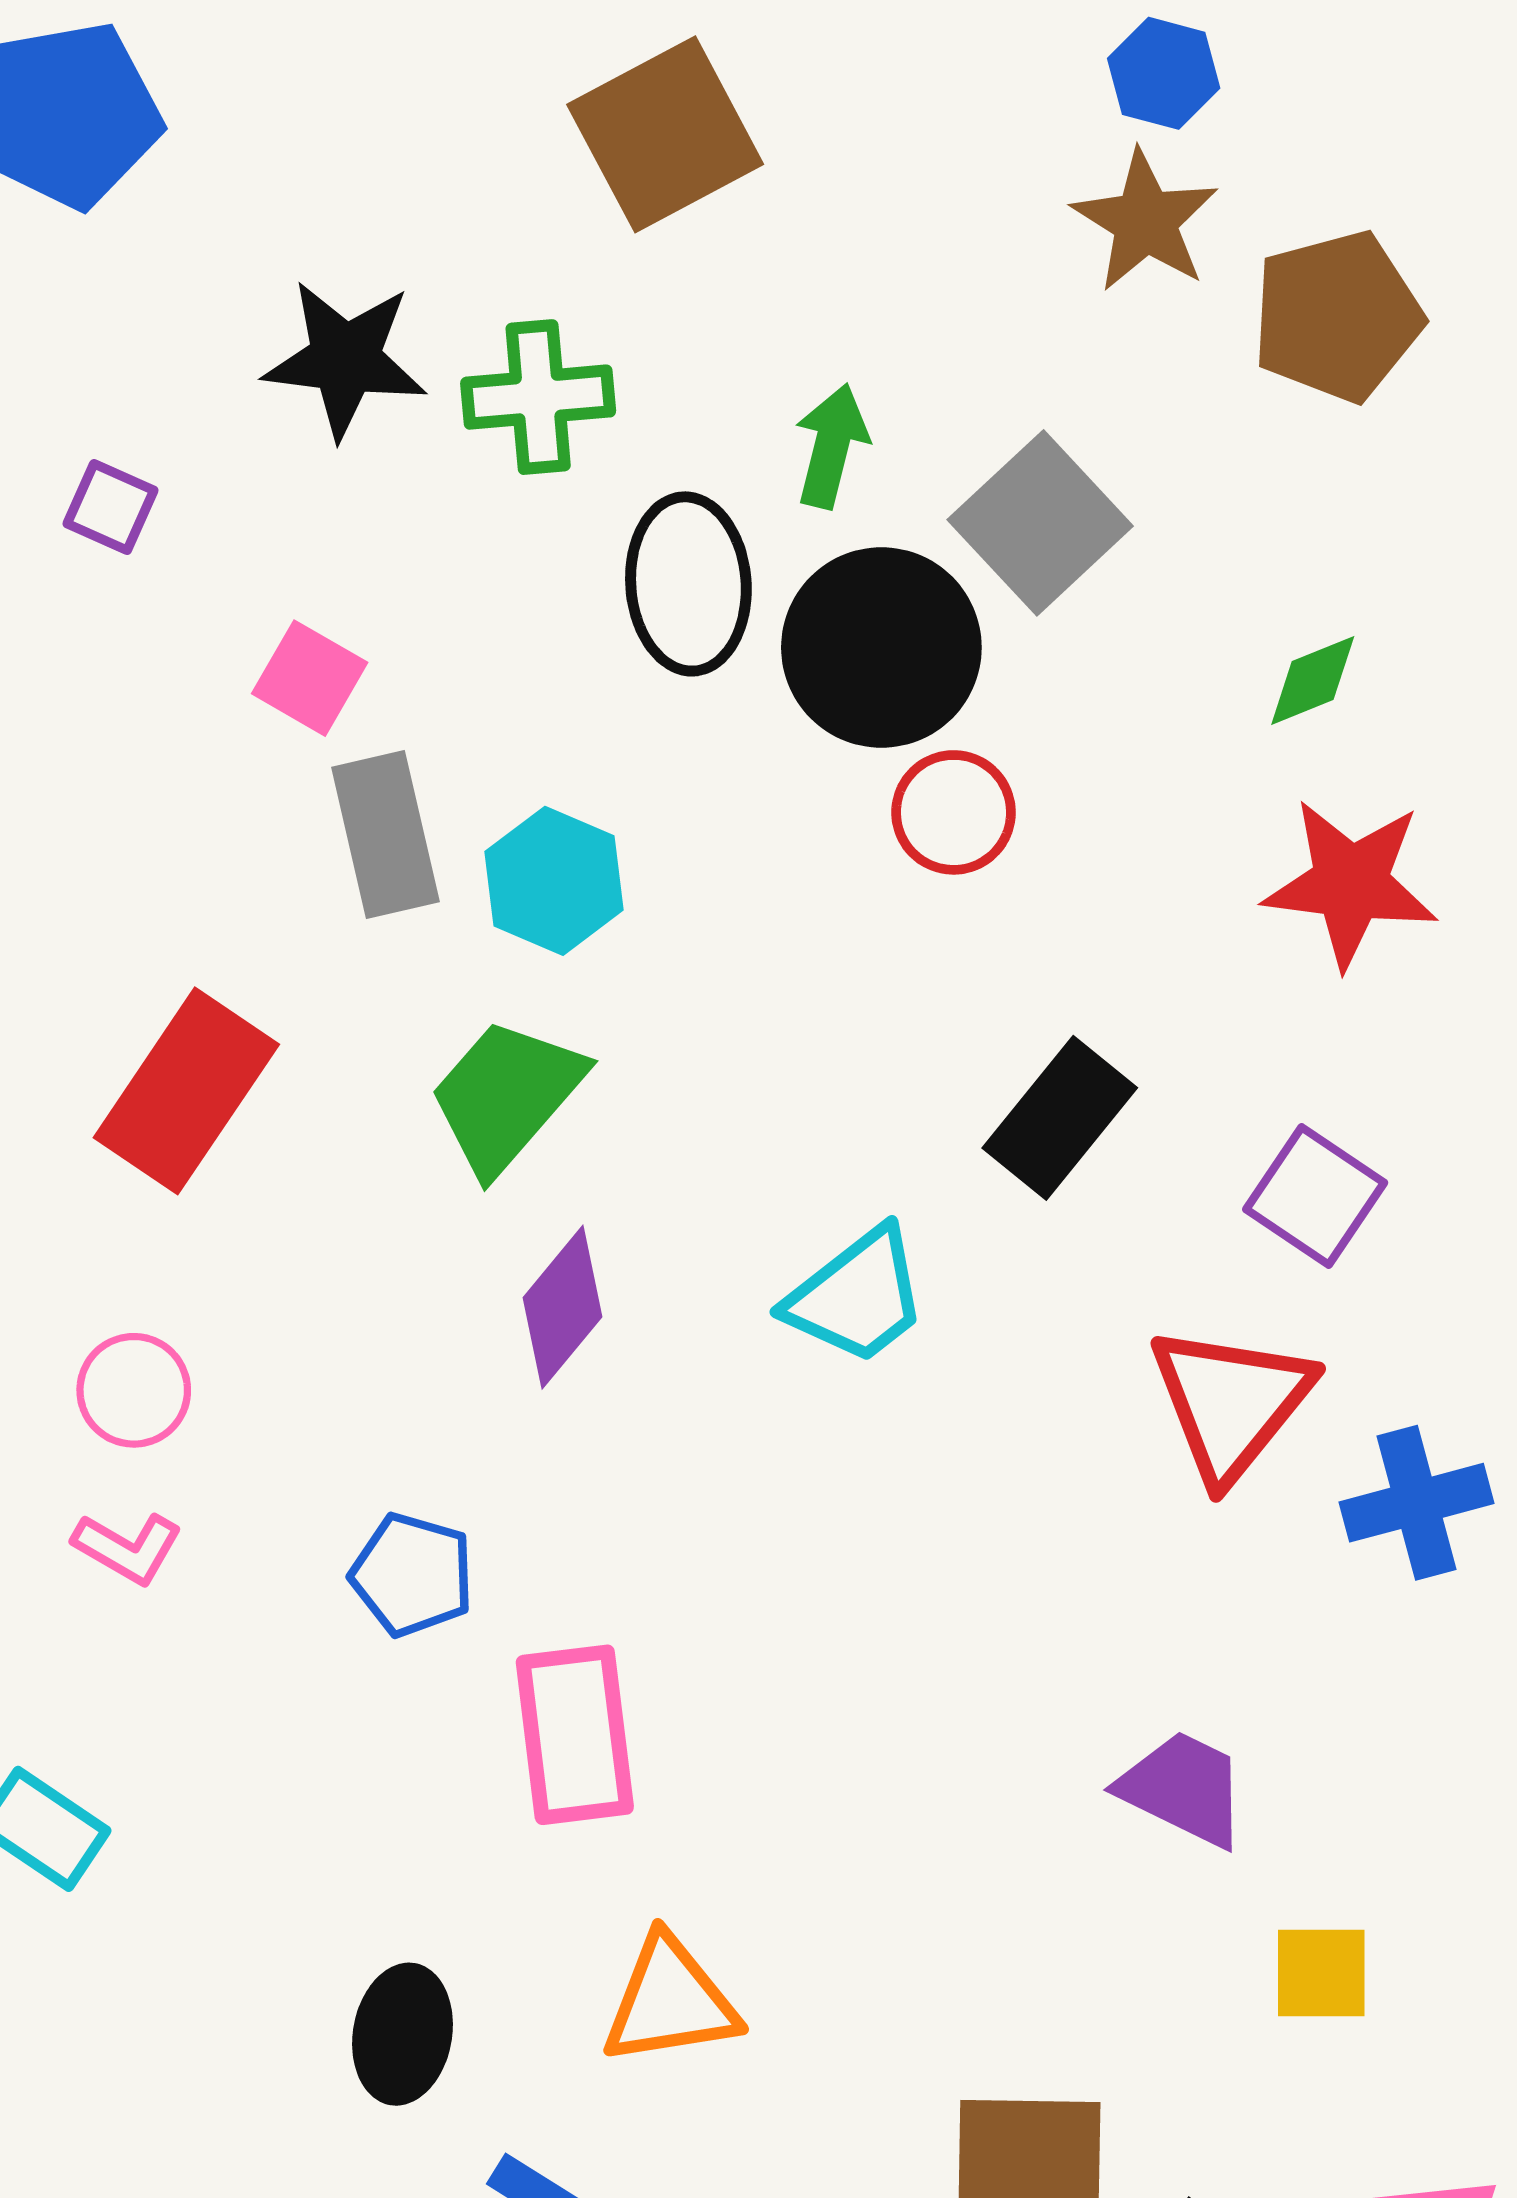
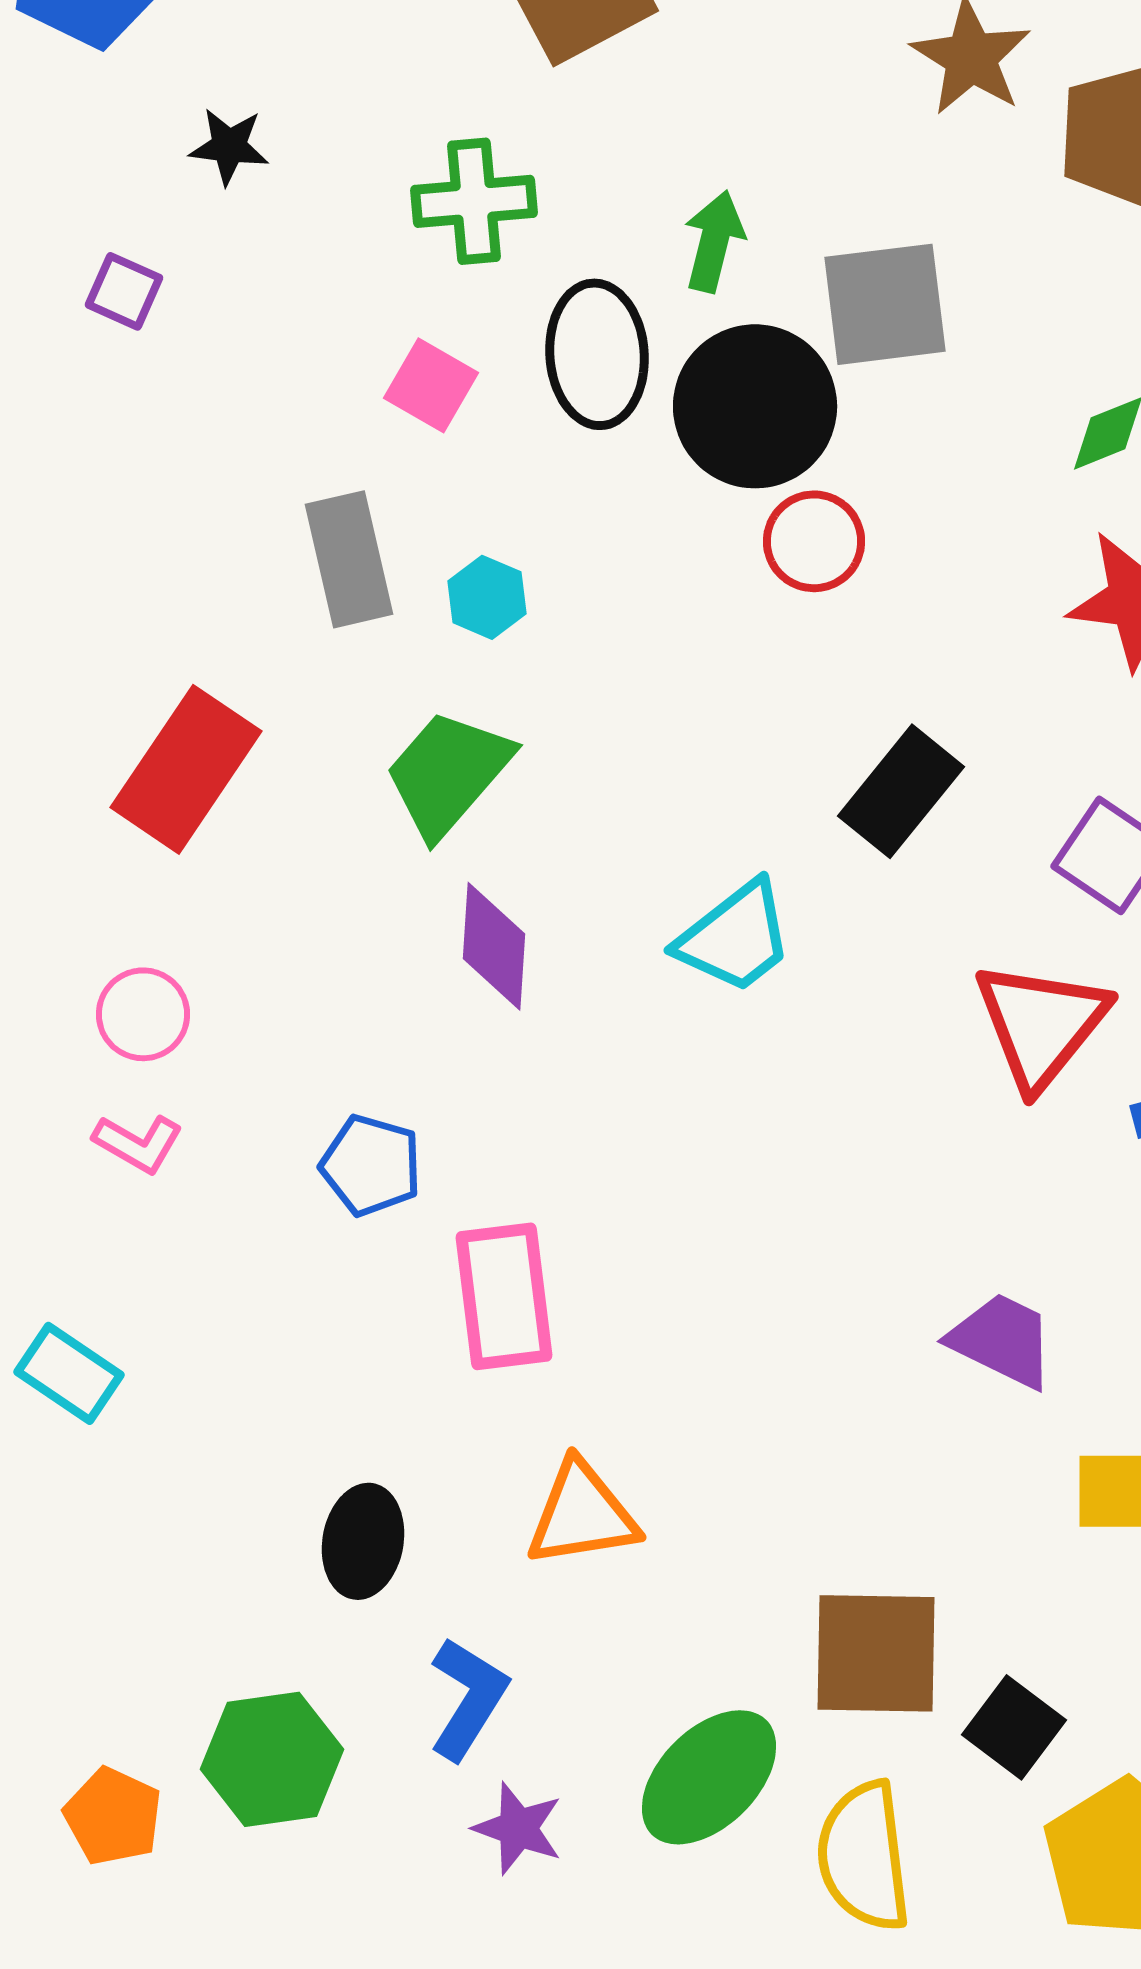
black star: (345, 359) -> (229, 146), moved, size x0.6
gray square: (1040, 523) -> (885, 304), turned 36
pink square: (310, 678) -> (431, 385), moved
cyan hexagon: (554, 881) -> (487, 597), size x0.7
purple diamond: (563, 1307) -> (494, 946), turned -36

